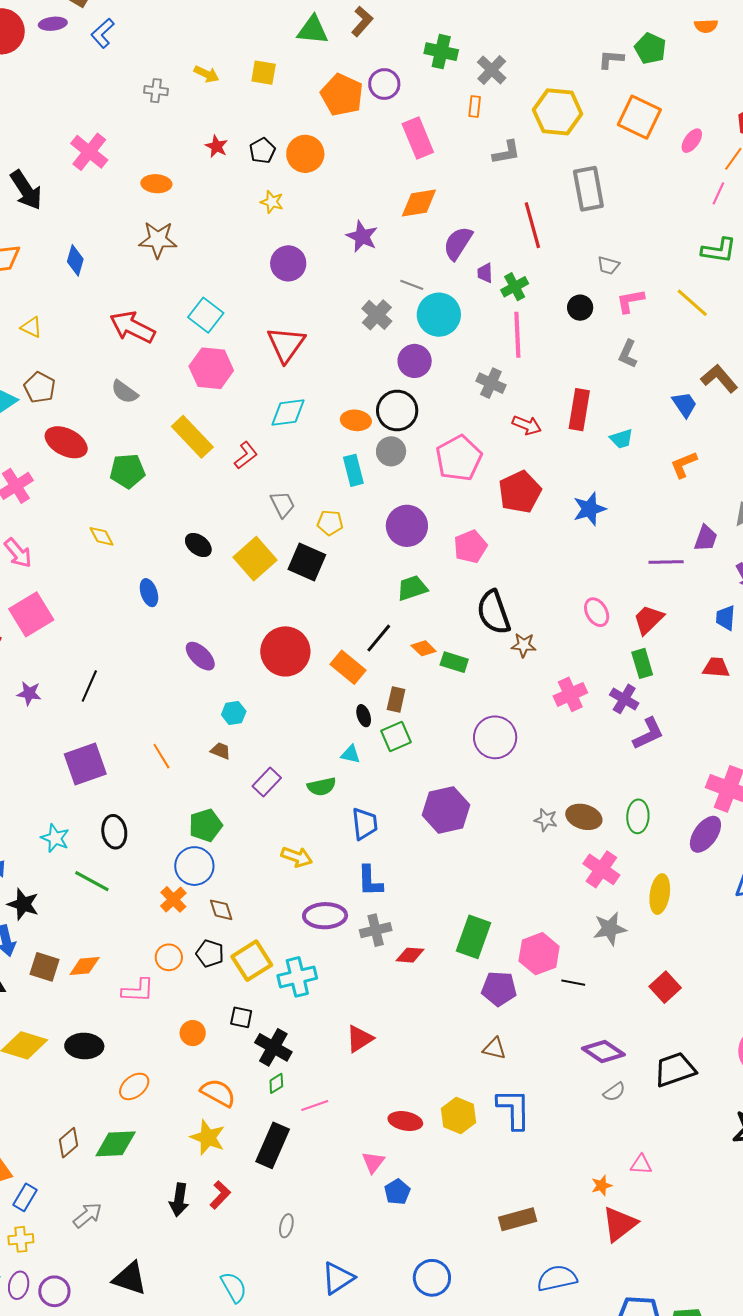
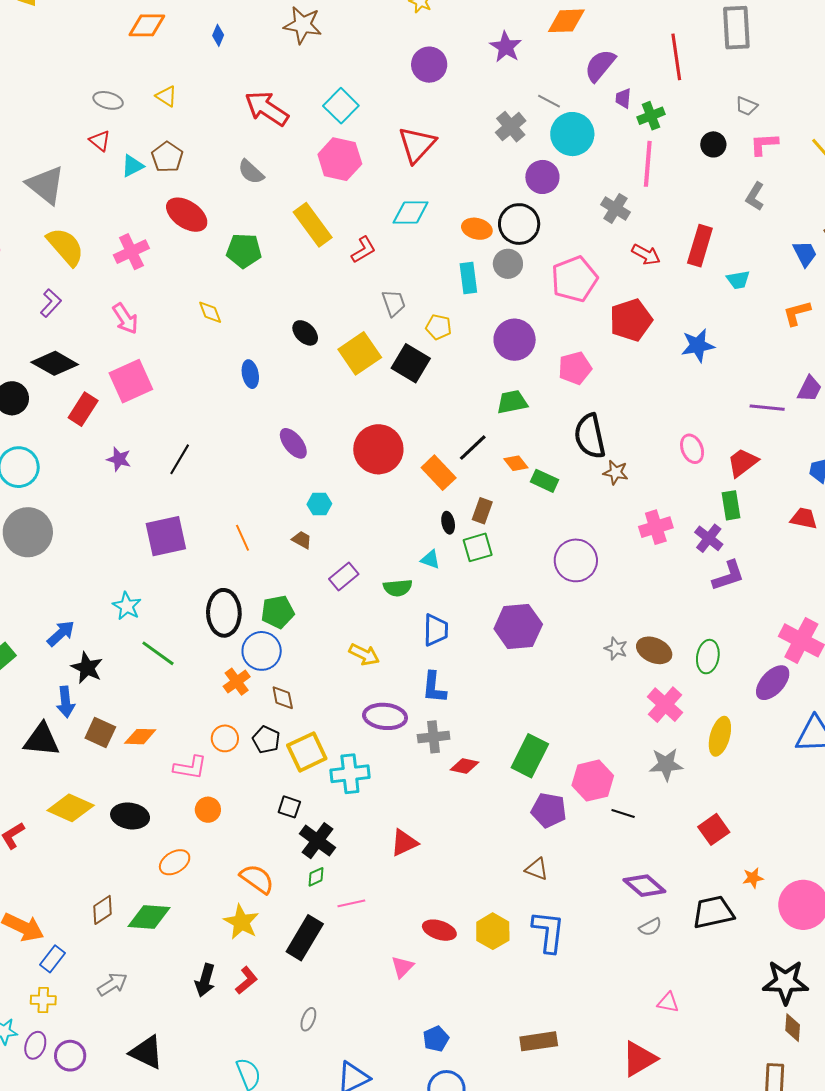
blue diamond: (75, 260) -> (218, 35), size x0.7
black ellipse: (114, 832) -> (224, 613), moved, size x1.4
orange circle: (193, 1033) -> (208, 810), moved
orange star: (602, 1186) -> (753, 878), moved
blue pentagon: (397, 1192) -> (436, 1039), moved

